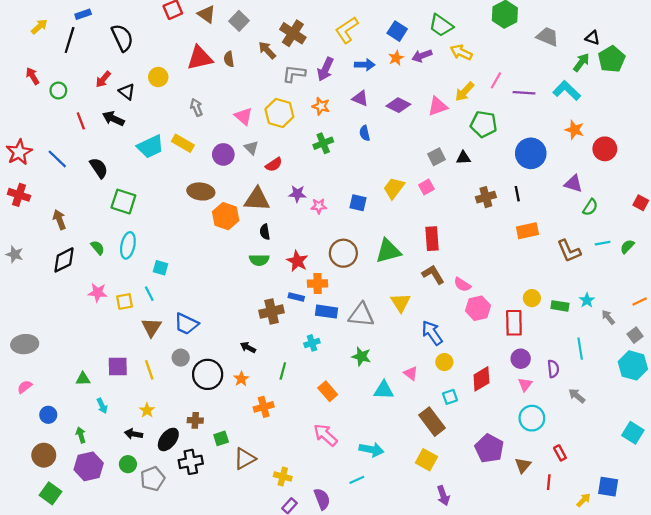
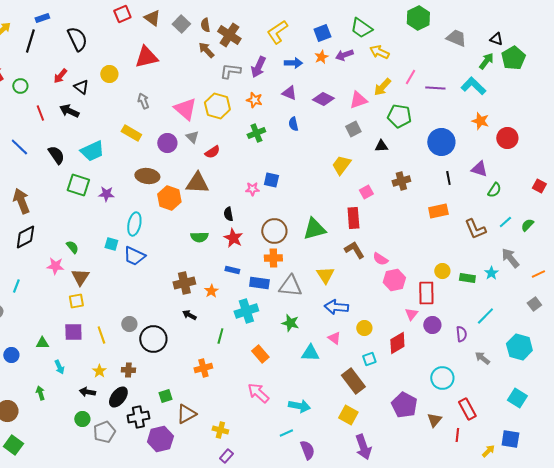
blue square: (397, 31) -> (322, 33), turned 36
brown semicircle: (229, 59) -> (205, 25), moved
pink triangle: (243, 116) -> (185, 109), size x1.4
cyan trapezoid: (150, 147) -> (92, 151), moved
gray square: (436, 157) -> (353, 129), moved
pink square: (426, 187) -> (366, 192), moved
yellow trapezoid: (394, 188) -> (341, 165), moved
purple star: (297, 194) -> (106, 194), moved
black line: (517, 194) -> (448, 178), moved
blue square: (358, 203) -> (271, 180), moved
brown arrow: (59, 220) -> (21, 201), size x1.4
black semicircle: (265, 232) -> (228, 214), moved
cyan line: (603, 243) -> (505, 222), turned -32
cyan ellipse: (128, 245) -> (134, 224), moved
green semicircle: (98, 248) -> (72, 247), moved
orange cross: (318, 283) -> (273, 258), moved
cyan line: (149, 294) -> (16, 286), moved, turned 48
yellow square: (125, 301) -> (76, 301), moved
brown cross: (272, 312) -> (184, 283), moved
gray arrow: (608, 317) -> (510, 258), moved, size x1.5
blue trapezoid: (186, 324) -> (134, 256), moved
brown triangle: (151, 327) -> (80, 277), moved
blue arrow: (432, 333) -> (336, 307), moved, turned -50
cyan cross: (312, 343) -> (246, 311), size x1.6
cyan line: (580, 349) -> (485, 316), turned 54
cyan hexagon: (633, 365) -> (519, 347), moved
orange star: (241, 379) -> (211, 291), moved
pink triangle: (525, 384) -> (411, 314), moved
blue circle: (48, 415) -> (11, 355), moved
brown cross: (195, 420) -> (128, 370), moved
cyan square: (633, 433) -> (517, 398), moved
red rectangle: (560, 453) -> (467, 409), size x1.5
purple hexagon: (89, 466) -> (160, 439), moved
purple arrow: (443, 496) -> (363, 447), size x1.4
purple semicircle: (322, 499) -> (307, 450), moved

